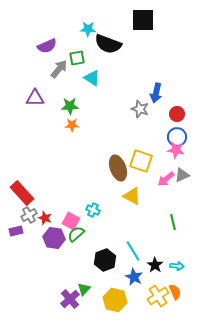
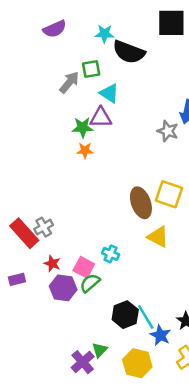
purple semicircle: (47, 46) -> (55, 29), moved
purple triangle: (35, 98) -> (101, 118), moved
gray cross: (29, 215) -> (44, 227), moved
cyan line: (133, 251) -> (146, 317), moved

